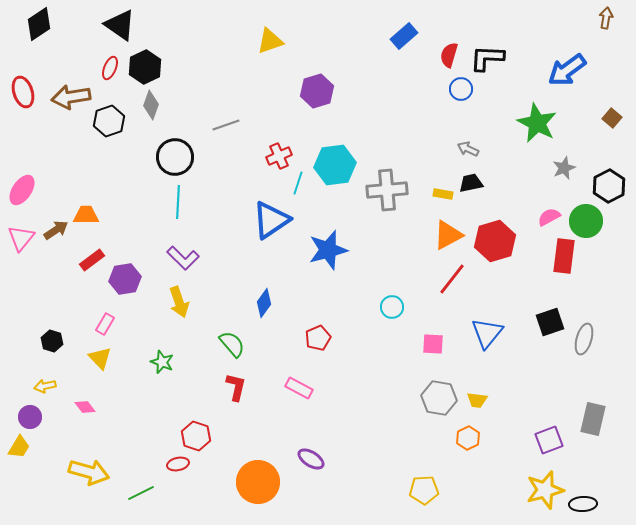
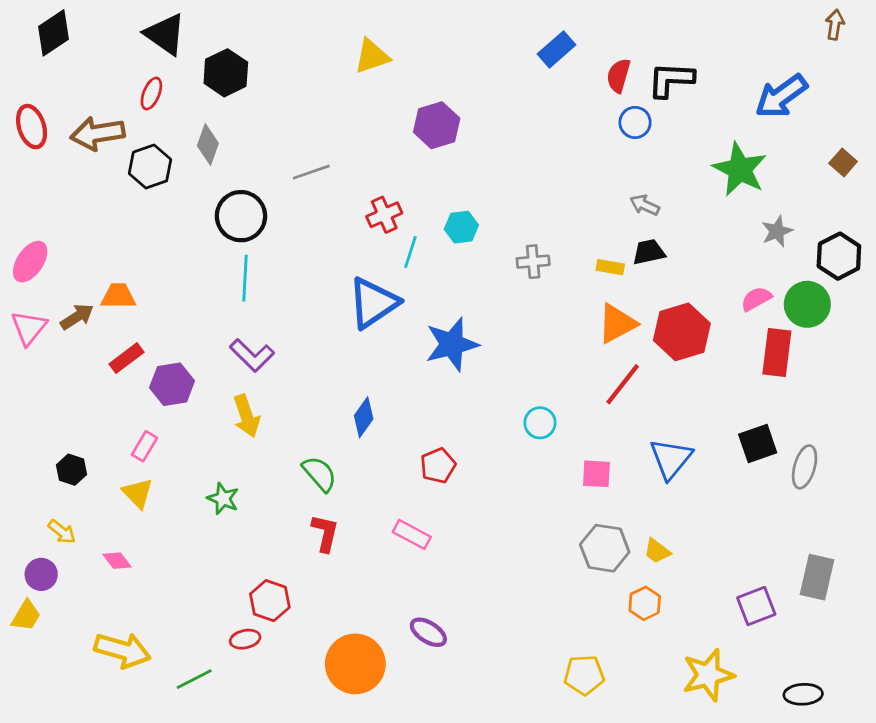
black hexagon: (145, 67) -> (226, 73), moved
cyan hexagon: (335, 165) -> (461, 227), size x0.6
gray cross: (387, 190) -> (533, 262), size x0.6
yellow arrow: (45, 386) -> (62, 532), turned -130
yellow trapezoid: (477, 400) -> (657, 551), turned 30
yellow star: (545, 490) -> (708, 675), moved

